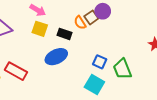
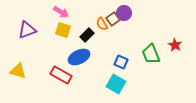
black rectangle: (65, 34) -> (87, 35), turned -64
green trapezoid: (122, 69) -> (151, 54), moved
red rectangle: (16, 71) -> (61, 75), moved

